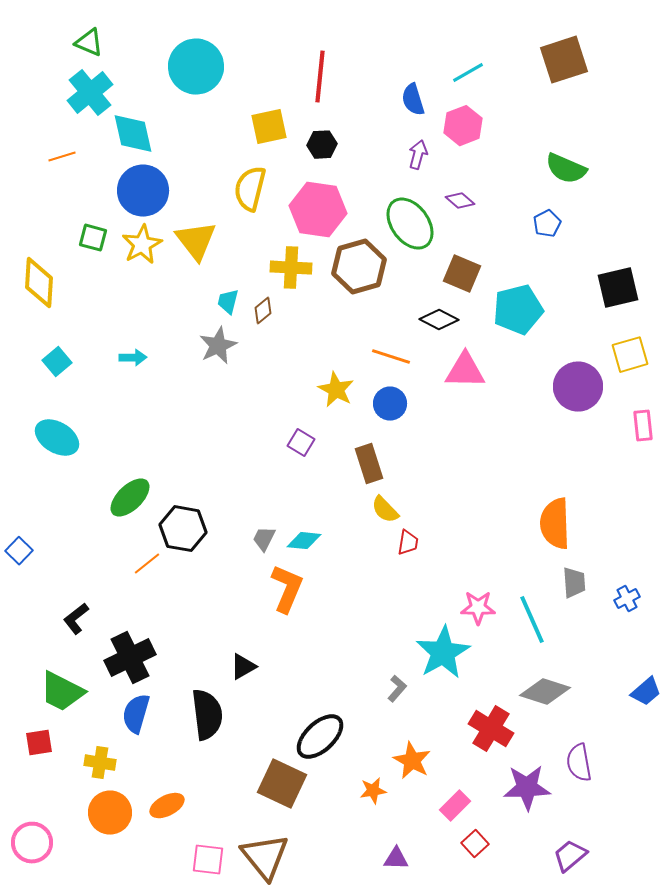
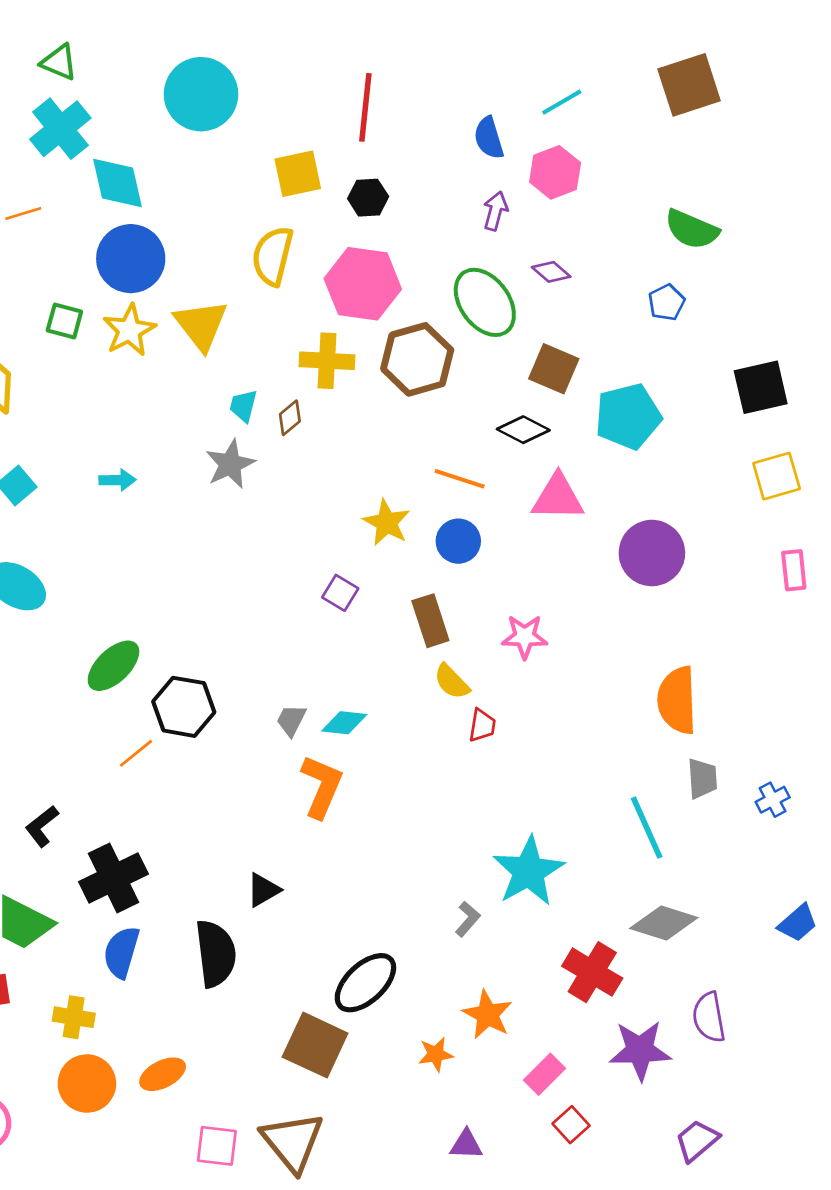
purple circle: (578, 387) -> (652, 553), moved
pink star: (478, 608) -> (525, 637), moved

